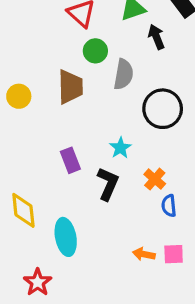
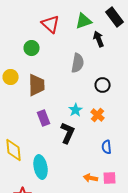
green circle: (95, 51) -> (32, 48), moved
brown trapezoid: (70, 87) -> (37, 85), moved
black circle: (163, 109) -> (103, 85), size x0.6
orange cross: (155, 179) -> (98, 115), moved

